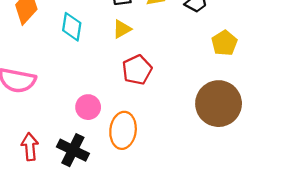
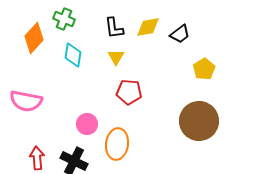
yellow triangle: (122, 29) -> (116, 57), turned -30
red pentagon: (137, 70) -> (129, 92), turned 30

